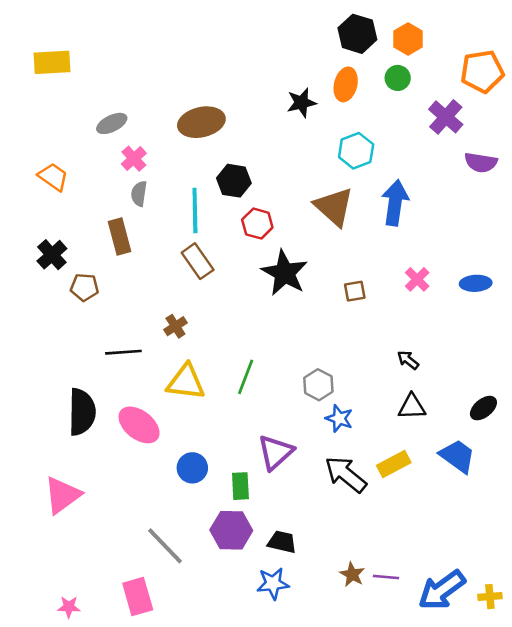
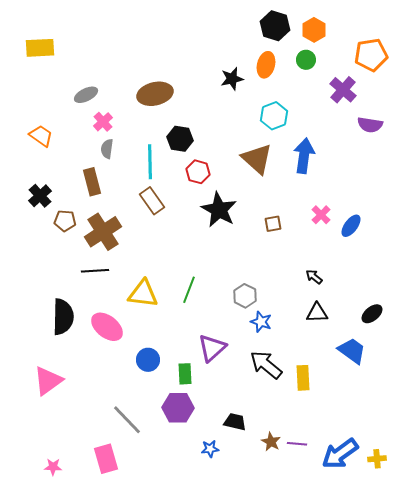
blue ellipse: (476, 283) -> (351, 226), moved, turned -50
brown cross: (175, 326) -> (103, 232), moved, size x2.0
yellow rectangle: (394, 464) -> (303, 378), moved, turned -65
black trapezoid: (282, 542) -> (235, 422), moved
blue star: (273, 584) -> (210, 449), size x0.7

